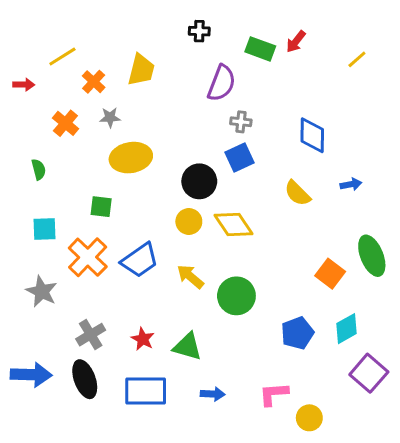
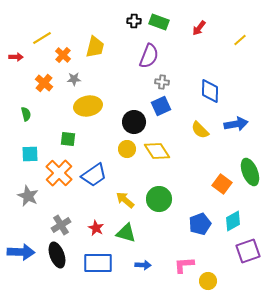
green rectangle: (260, 49) -> (159, 22), moved
blue arrow: (351, 184) -> (236, 124), size x1.6
yellow arrow: (190, 277) -> (125, 200), moved
purple square: (369, 373) -> (248, 251), turned 30

